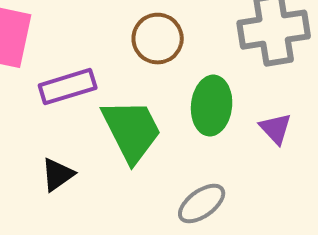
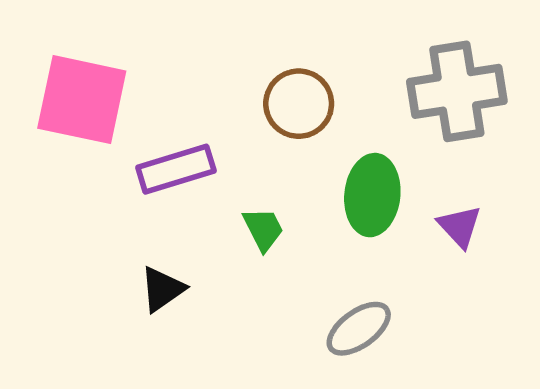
green trapezoid: (132, 131) -> (263, 229), size x0.5

